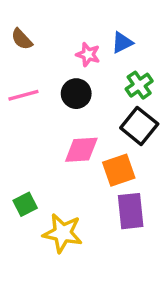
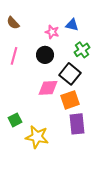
blue triangle: (122, 43) -> (72, 25), turned 40
pink line: (23, 95) -> (14, 56), turned -60
black square: (139, 126) -> (70, 74), moved

